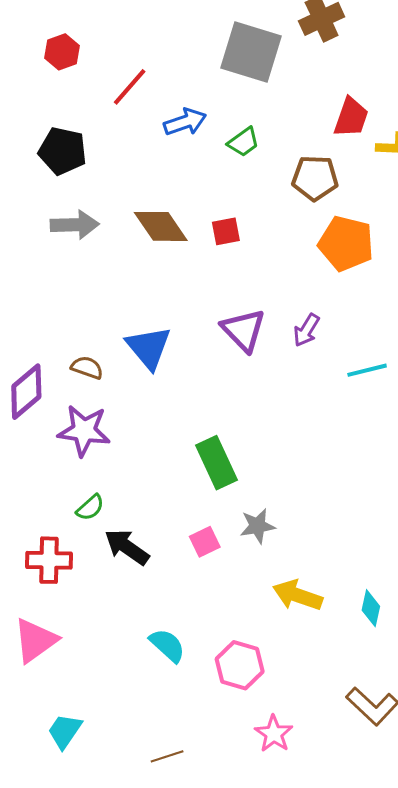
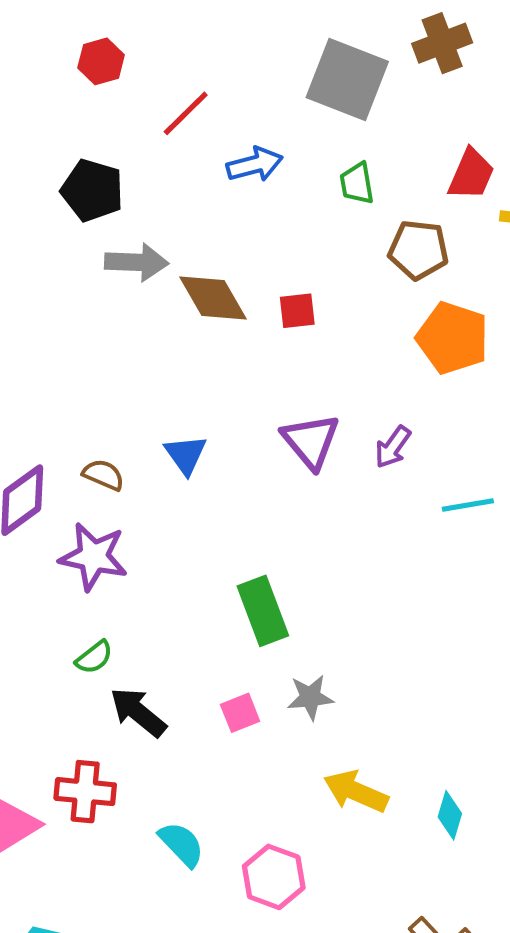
green trapezoid: (243, 142) -> (357, 183), moved, turned 112
gray arrow: (75, 225) -> (137, 262), moved
blue triangle: (149, 348) -> (186, 455), size x0.7
red cross: (49, 560) -> (85, 792), moved

